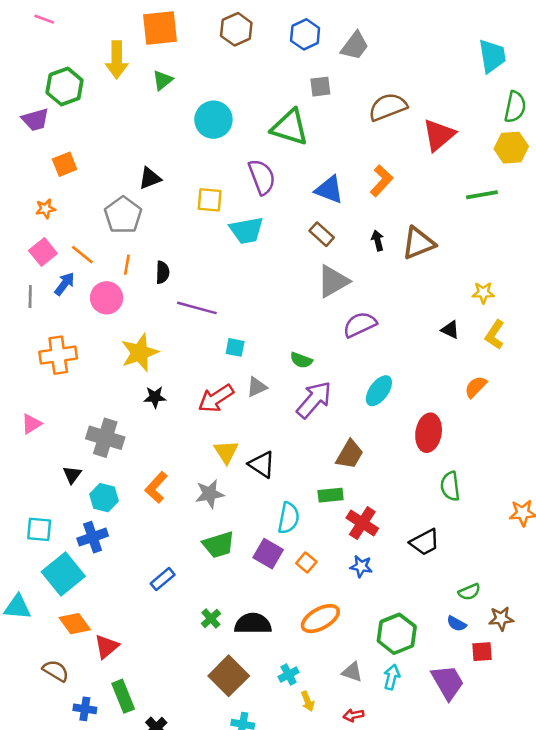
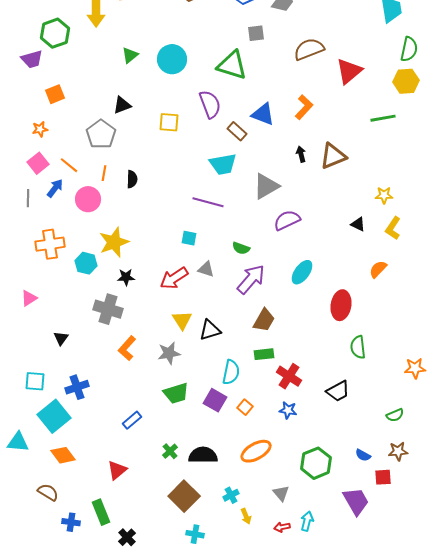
green triangle: (163, 80) -> (130, 55), moved
cyan trapezoid: (247, 230) -> (223, 164), moved
brown rectangle: (322, 234) -> (237, 131), moved
purple line: (197, 308) -> (208, 202), moved
gray triangle: (257, 387) -> (206, 269), turned 42
gray cross: (105, 438) -> (108, 309), moved
brown trapezoid: (350, 454) -> (264, 320), moved
black triangle: (262, 465) -> (210, 330), turned -50
cyan hexagon: (104, 498) -> (86, 263), moved
green semicircle: (469, 592) -> (395, 415), moved
red triangle: (107, 647) -> (117, 470), moved
gray triangle: (352, 672) -> (281, 493), turned 30
cyan arrow: (392, 677) -> (307, 521), moved

